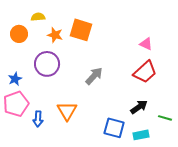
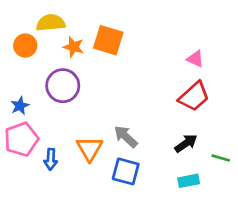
yellow semicircle: (38, 17) -> (51, 23), size x1.5
gray arrow: (94, 76) -> (126, 137), moved, turned -90
blue square: (114, 128) -> (126, 171), moved

